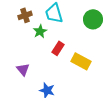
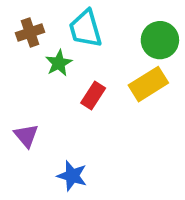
yellow rectangle: (81, 61) -> (148, 84), moved, turned -60

